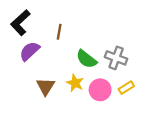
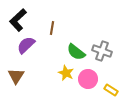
brown triangle: (45, 86) -> (16, 76), moved
yellow rectangle: (126, 88) -> (111, 90), moved, turned 64

